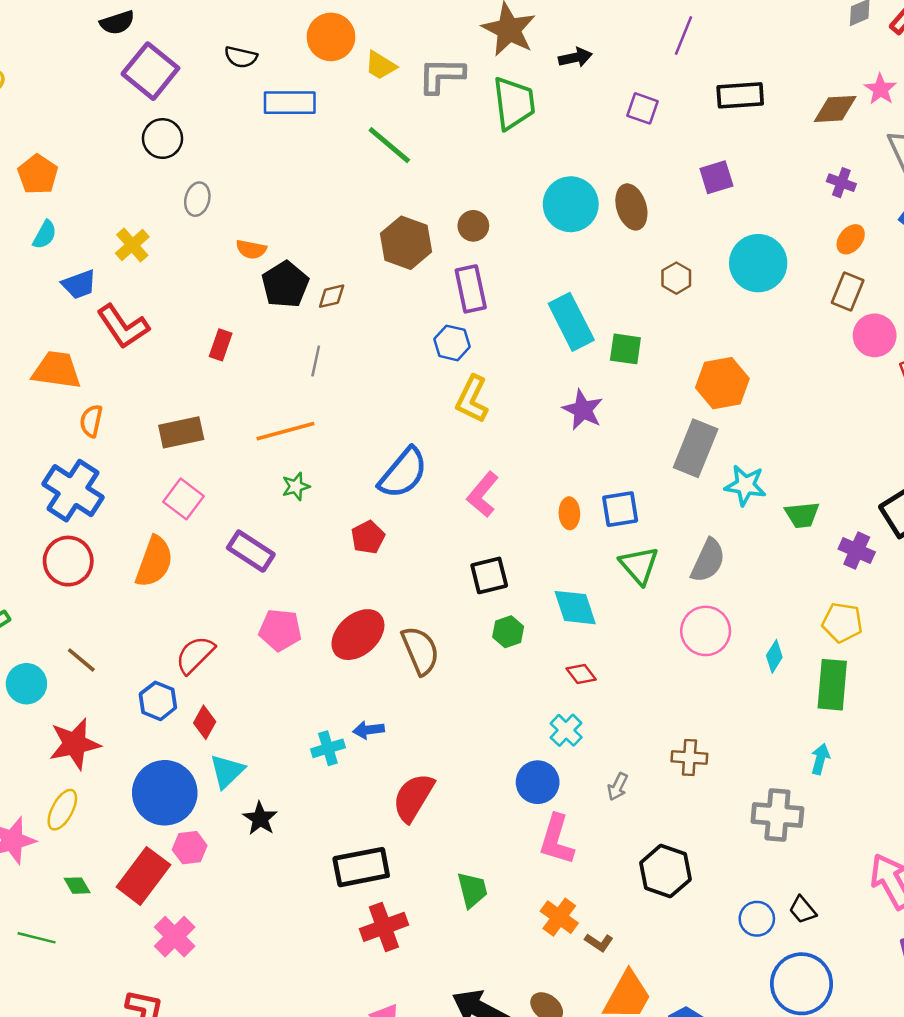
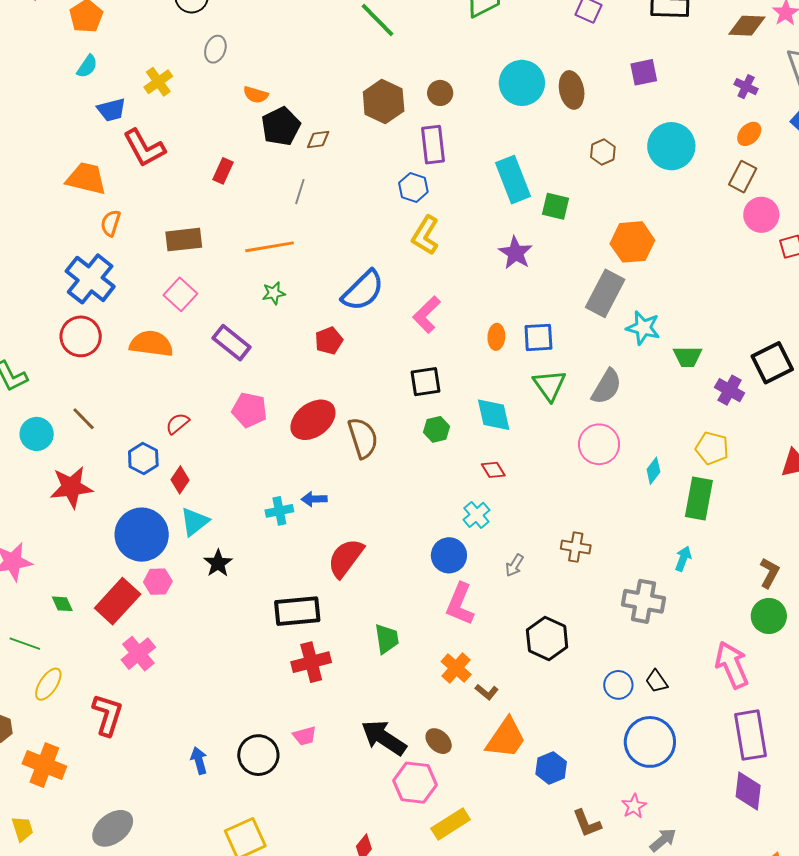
orange semicircle: (154, 562) -> (151, 344), turned -108
red semicircle: (195, 655) -> (177, 424), size x0.7
yellow ellipse: (62, 810) -> (48, 684), moved

